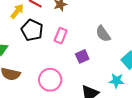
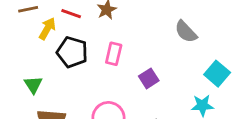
gray semicircle: (103, 34) -> (186, 32), moved

